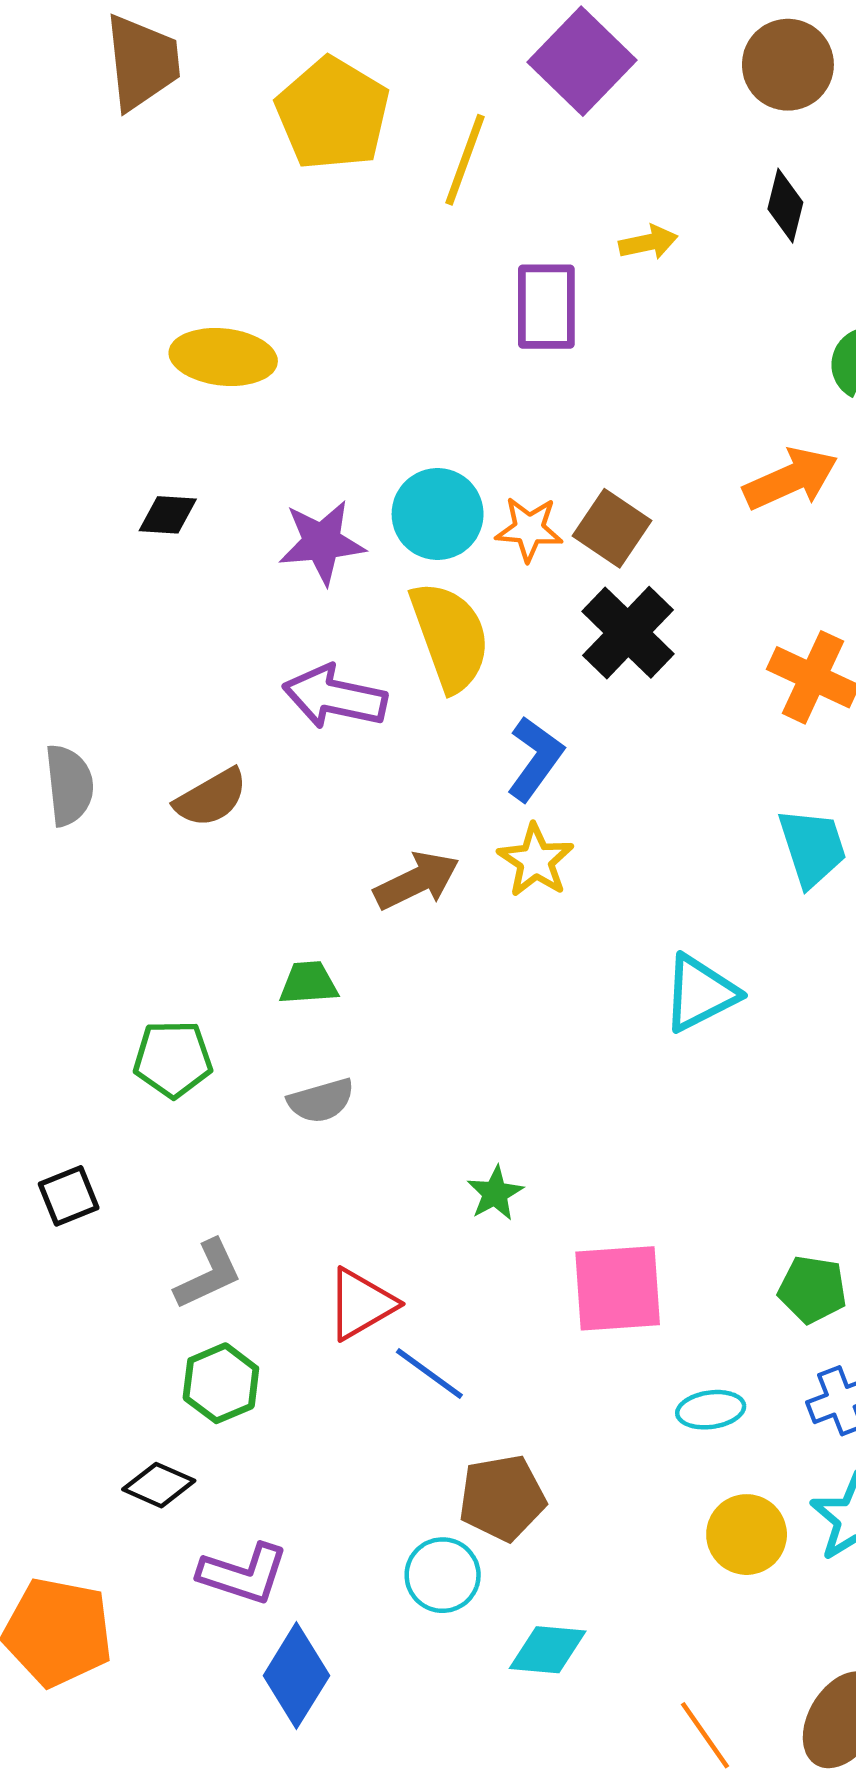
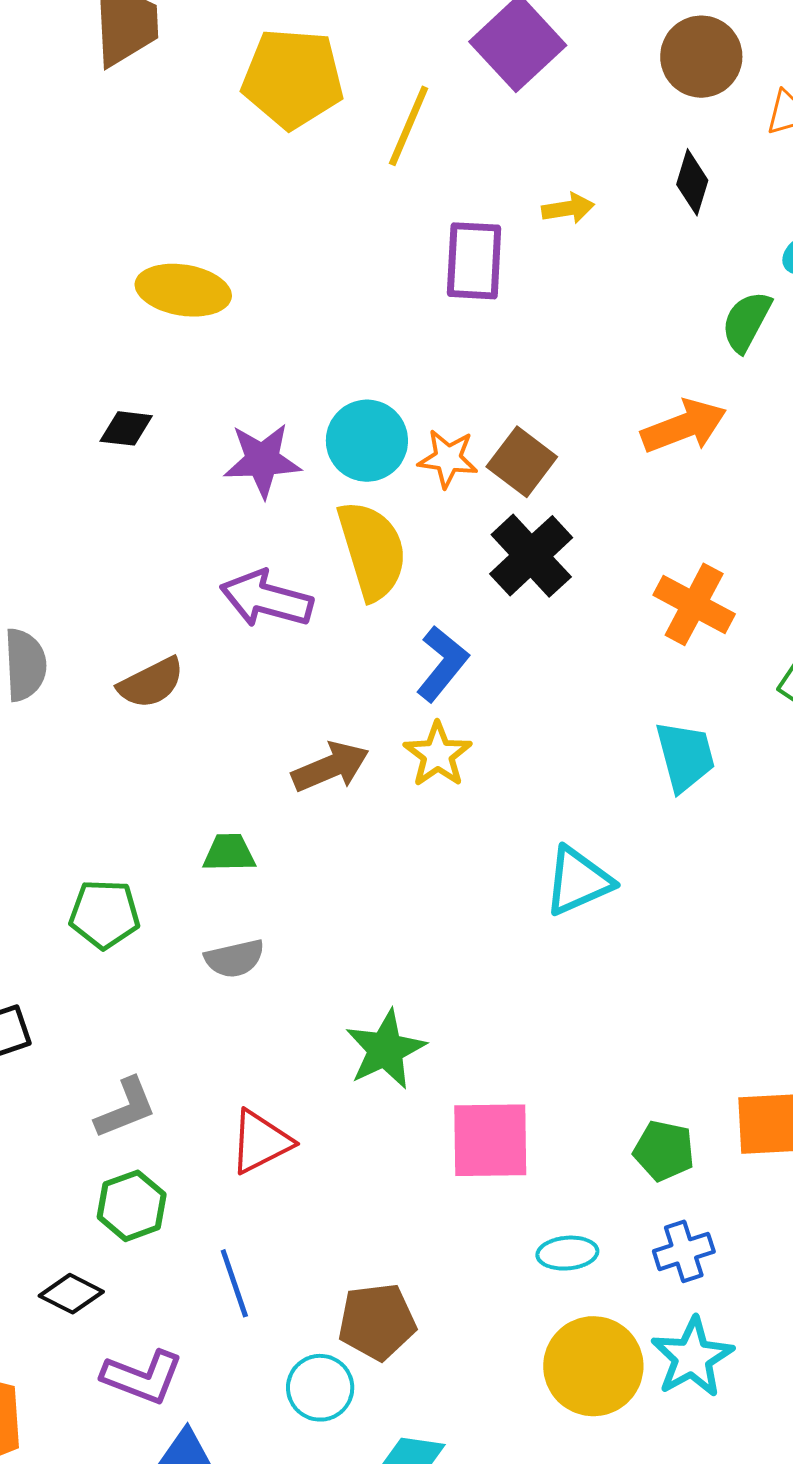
yellow pentagon: (333, 114) -> (293, 78), turned -30
green star: (495, 1193) -> (385, 1050), size x1.6
blue line: (429, 1373) -> (234, 1283), moved, turned 32
yellow circle: (747, 1535) -> (593, 1366), size x1.4

